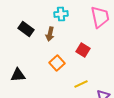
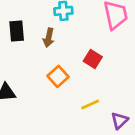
black rectangle: (26, 29) -> (17, 31), turned 49

